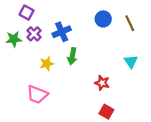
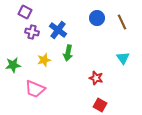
blue cross: (62, 32) -> (58, 30), turned -30
purple cross: (34, 34) -> (32, 32), turned -32
green star: (14, 39) -> (13, 65), moved

